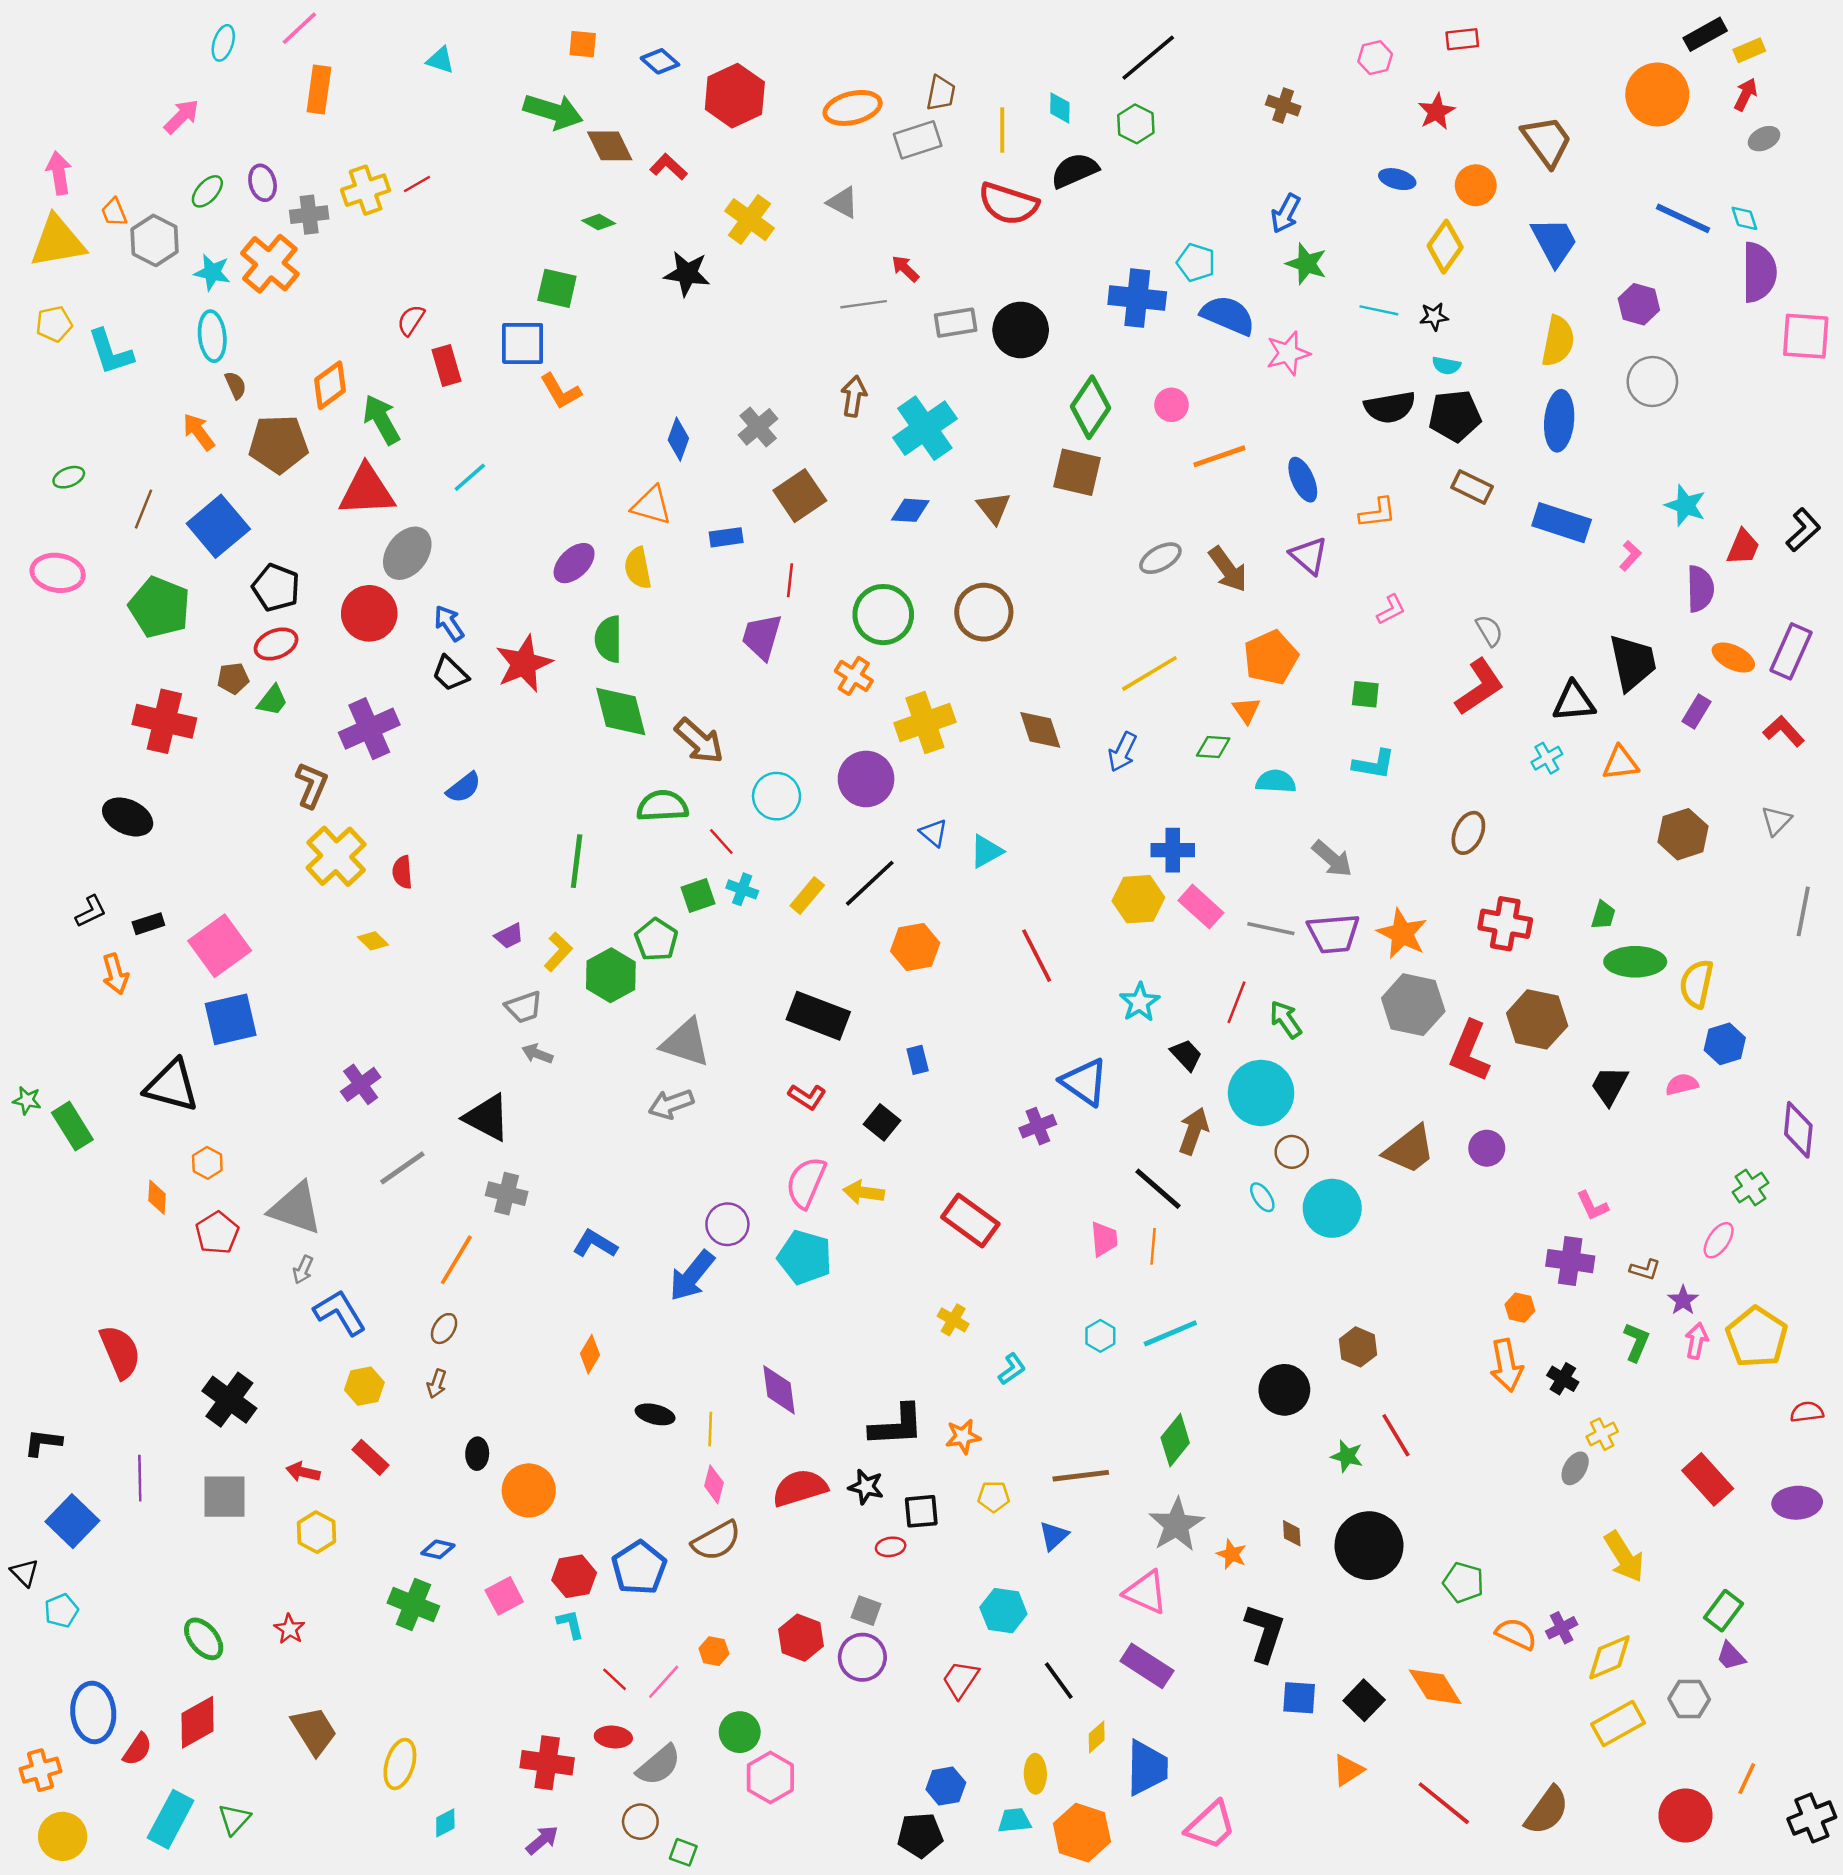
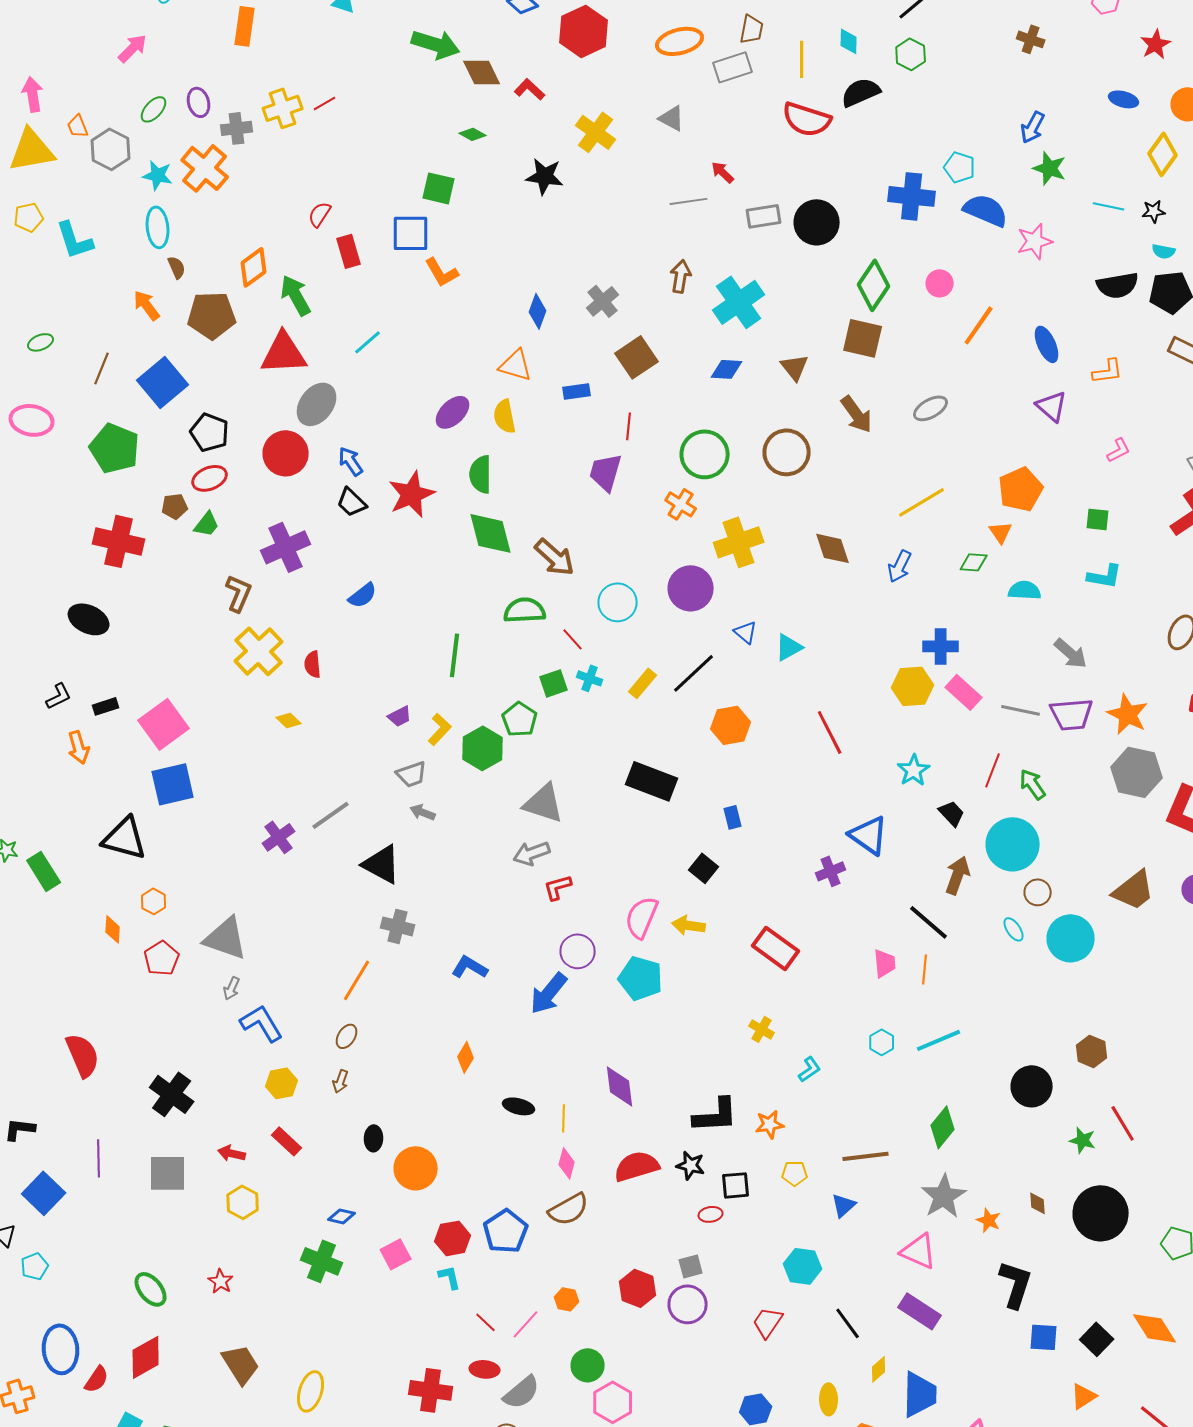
orange line: (1219, 456) -> (979, 325), turned -36
brown arrow: (1228, 569) -> (857, 414), moved
red L-shape: (807, 1097) -> (558, 887), moved, turned 132
gray line: (402, 1168) -> (331, 815), moved
gray square: (866, 1611) -> (691, 1266), turned -35

